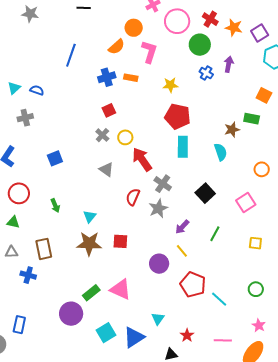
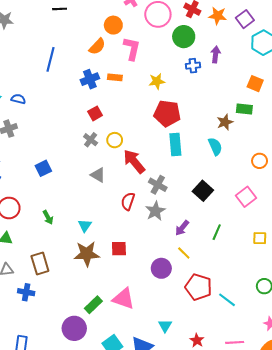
blue cross: (206, 73) -> (193, 66), turned -32

